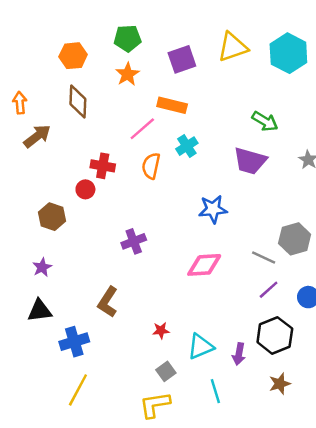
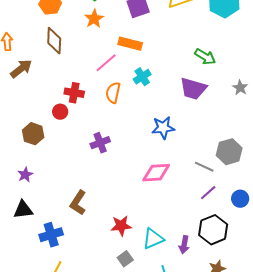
purple cross: (134, 241) -> (100, 143), moved
red star: (161, 330) -> (121, 226), size x1.5

